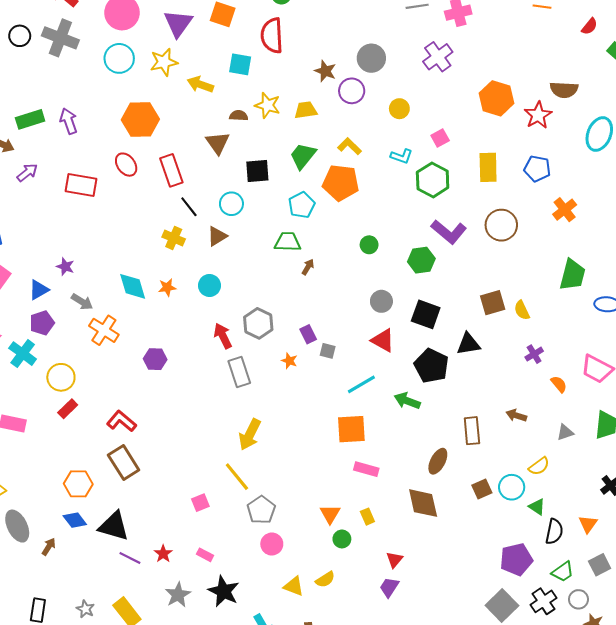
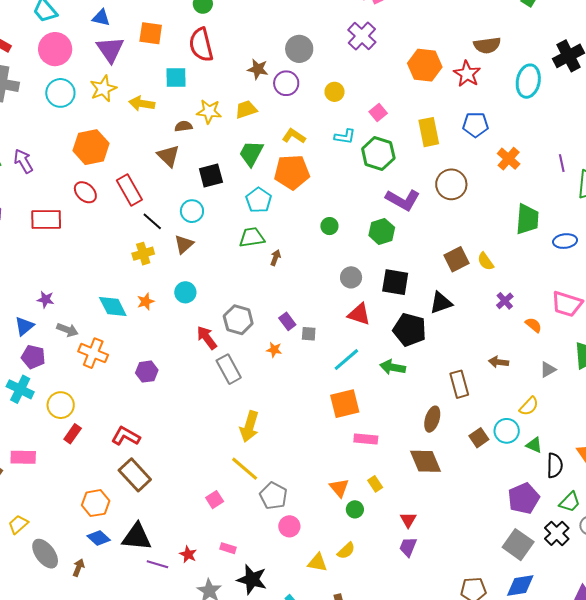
yellow cross: (174, 238) -> (143, 254), turned -30
purple pentagon: (42, 323) -> (33, 357), turned -30

